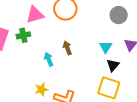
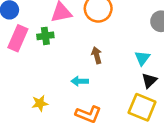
cyan arrow: (49, 59) -> (80, 81), moved, turned -72
yellow star: (41, 89) -> (40, 103), moved

